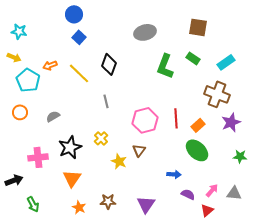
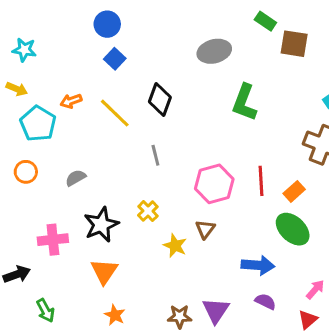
green rectangle: (193, 58) -> (265, 21), moved
blue arrow: (174, 174) -> (258, 265), size x1.5
purple semicircle: (188, 194) -> (265, 301), moved
brown star: (108, 201) -> (180, 317), moved

